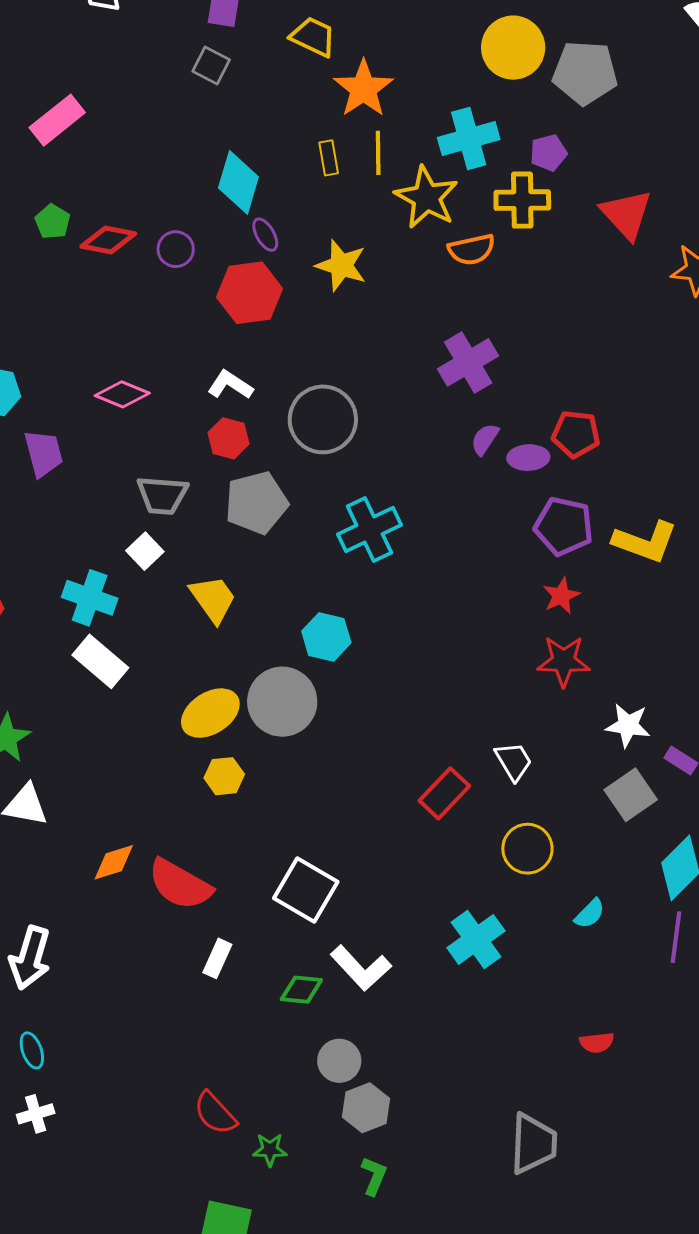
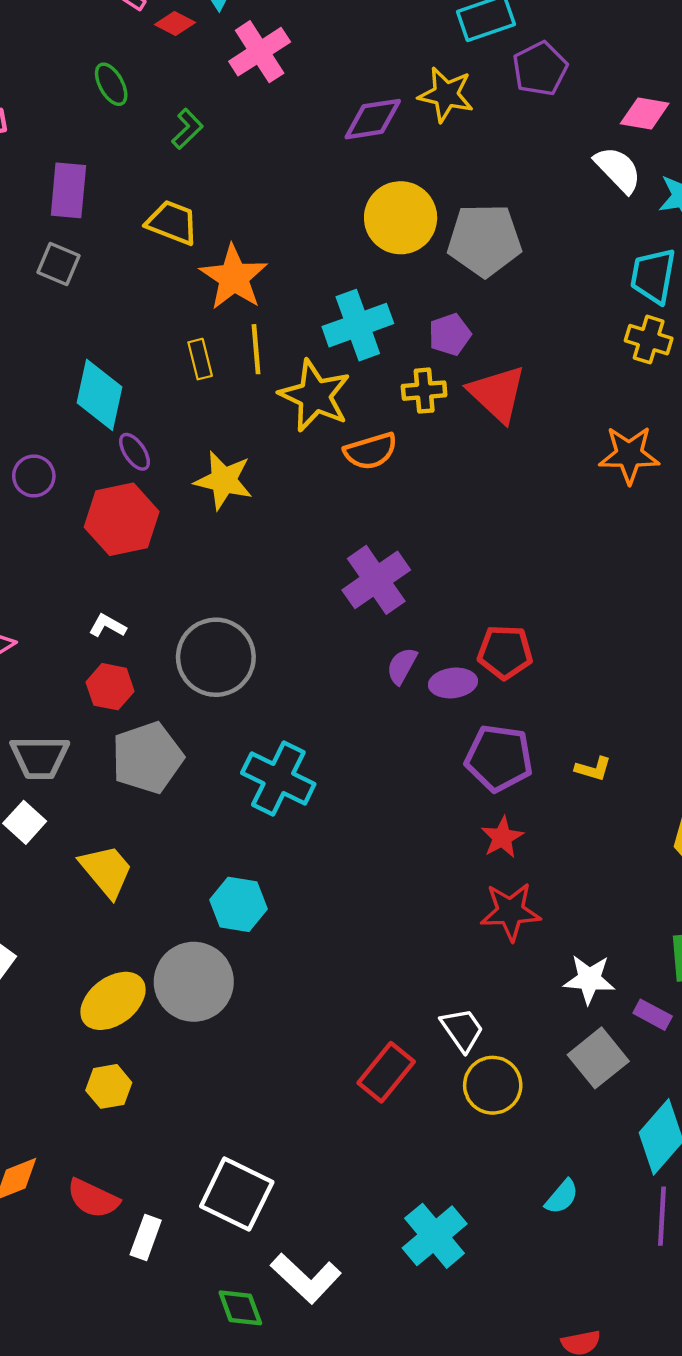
yellow cross: (522, 200) -> (424, 391), size x0.7
red triangle: (626, 214) -> (497, 394), moved
white L-shape: (230, 385) -> (108, 626), size x0.7
cyan cross: (369, 530) -> (278, 779), turned -34
yellow L-shape: (645, 542) -> (593, 769), size x0.5
yellow hexagon: (224, 776) -> (109, 1086), moved
yellow circle: (527, 849) -> (493, 1085), moved
red semicircle: (180, 884) -> (93, 1198), size x0.7
white rectangle: (217, 958) -> (146, 1238), moved
green diamond: (301, 990) -> (240, 1308), turned 69

